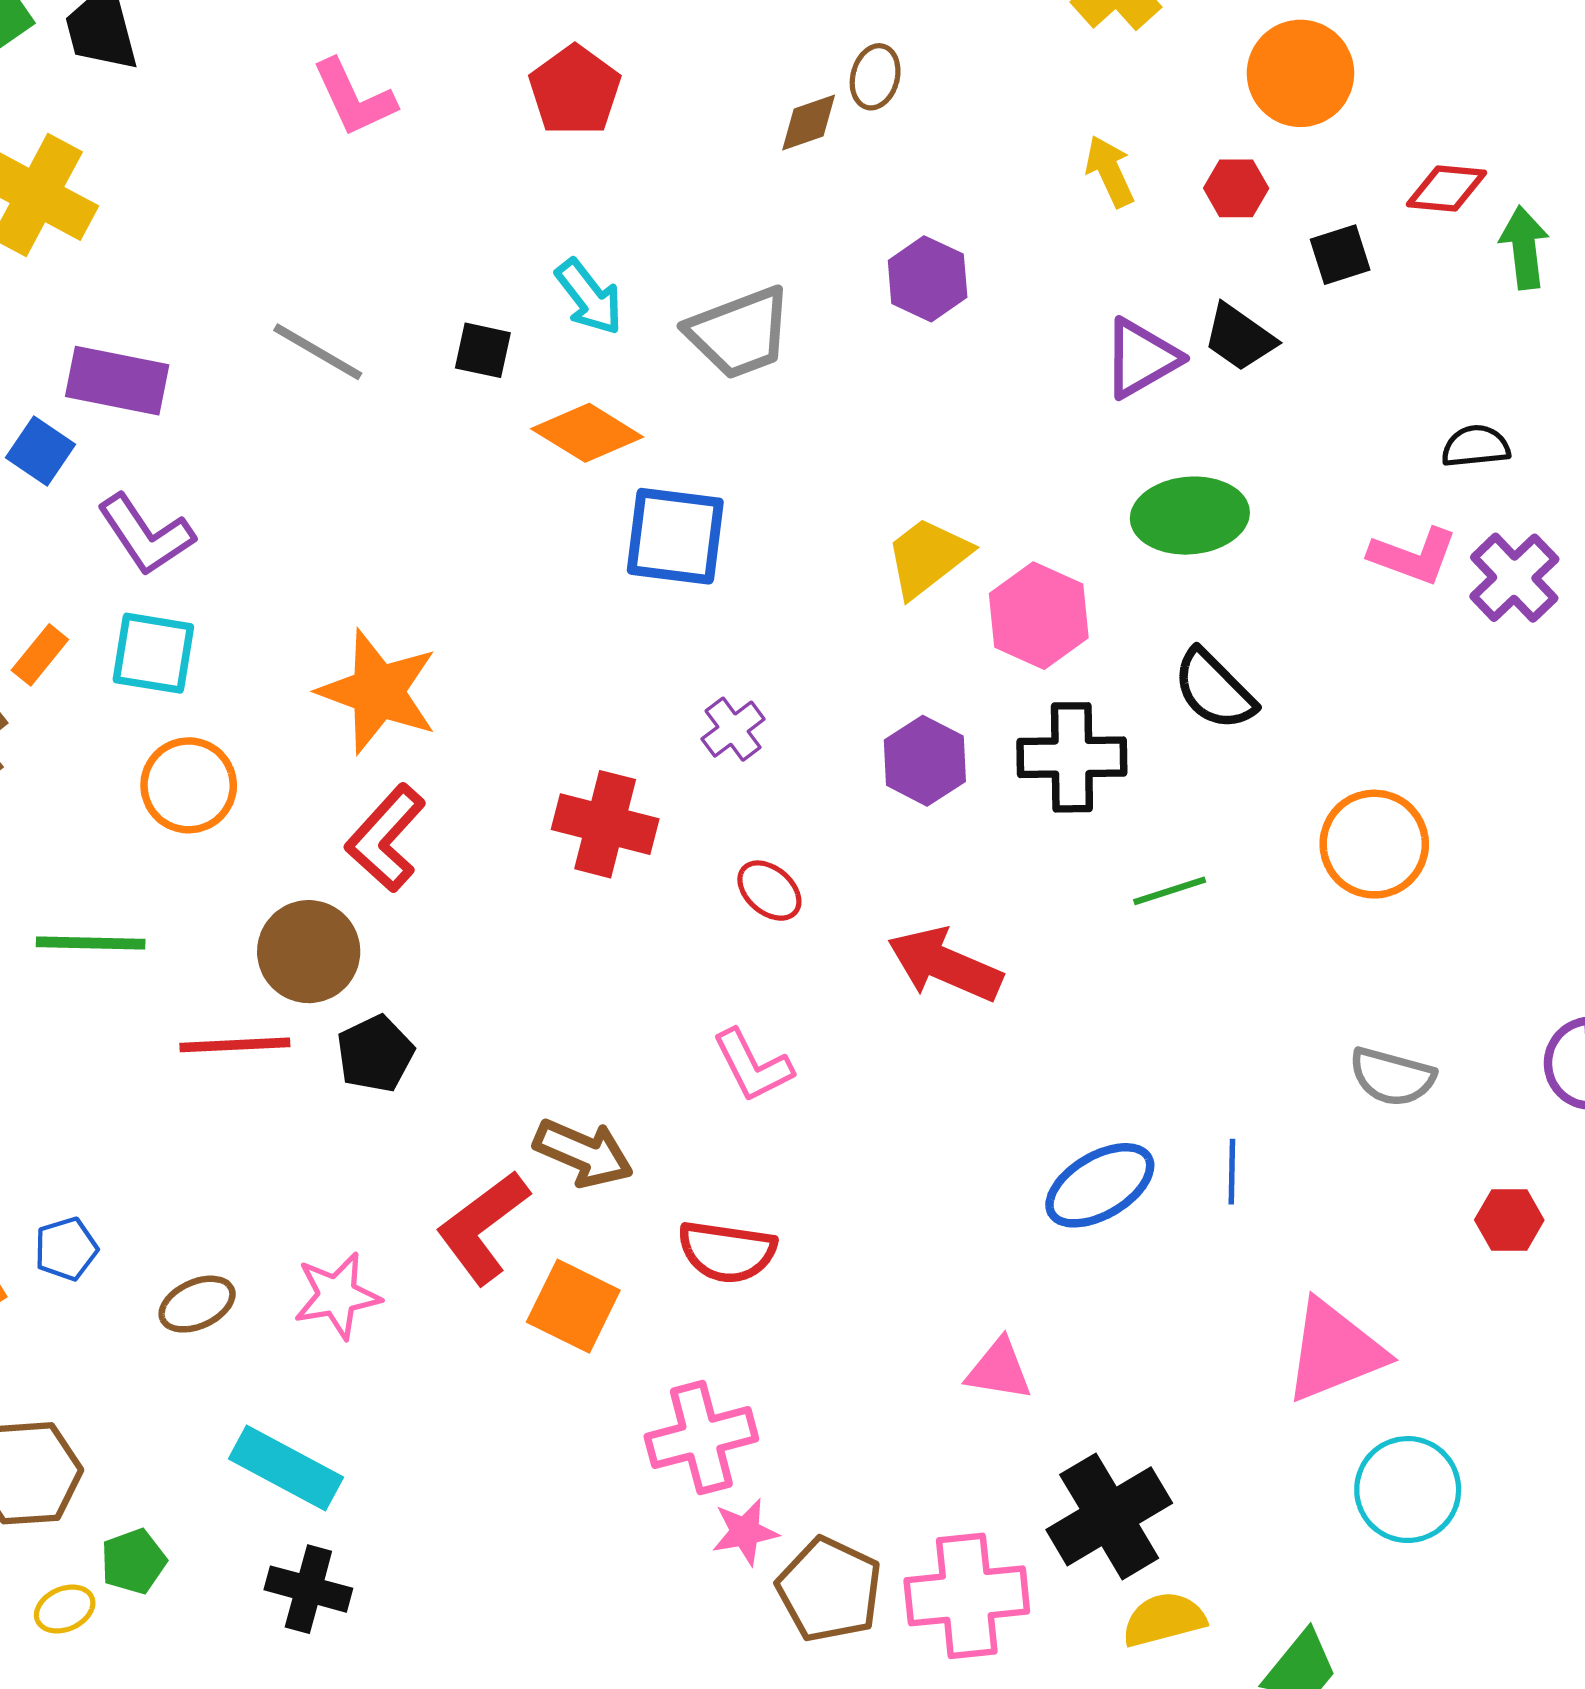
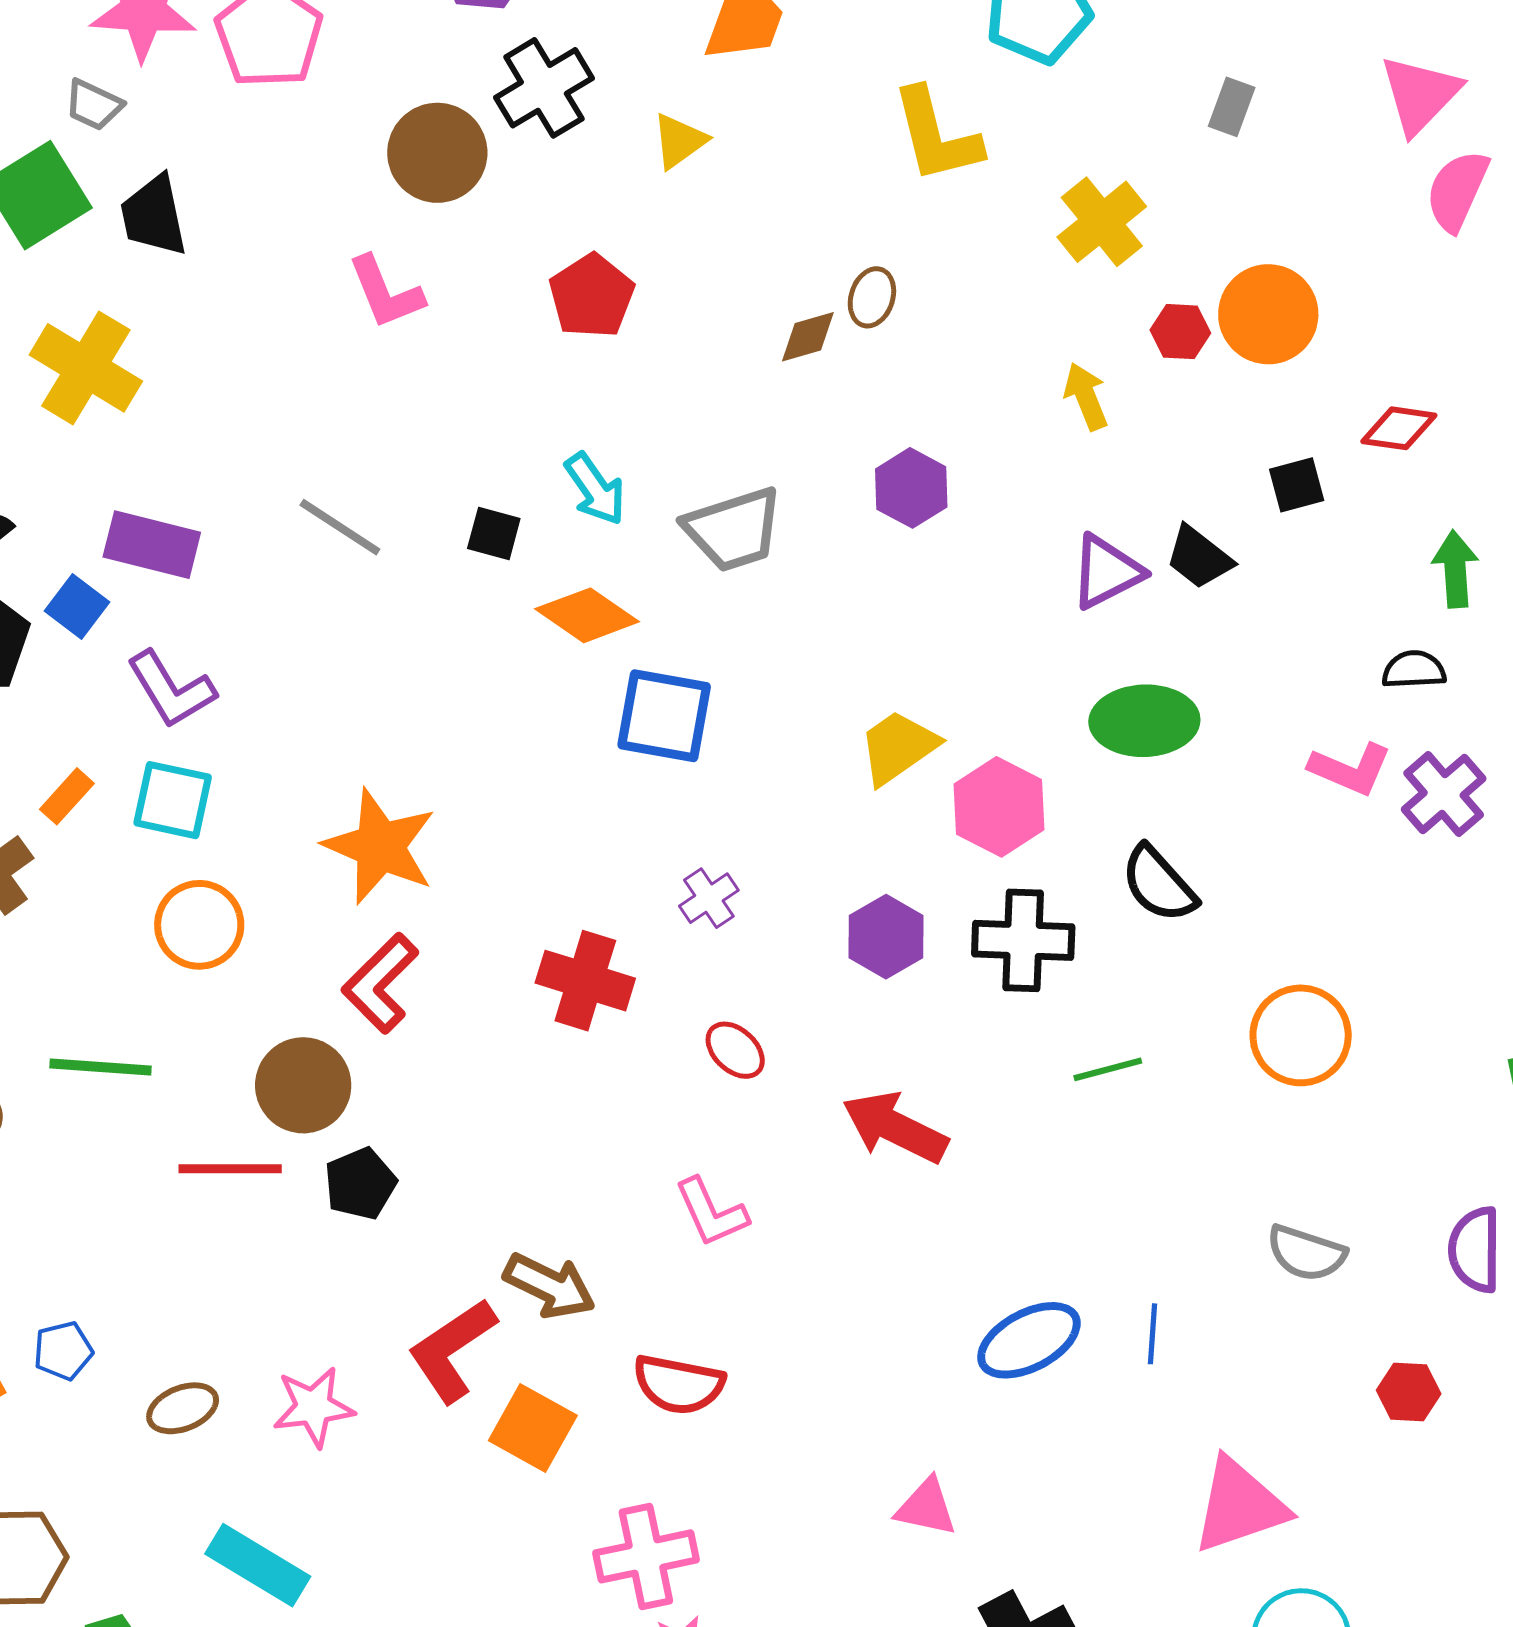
red hexagon: (1236, 188) -> (1180, 332), moved
green arrow: (1524, 248) -> (1455, 569), moved

